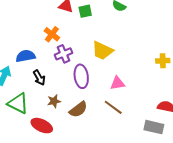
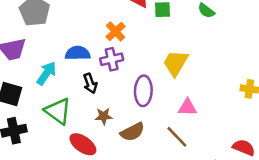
yellow trapezoid: (102, 51) -> (176, 63), turned 85
purple cross: (64, 54) -> (112, 59), moved

